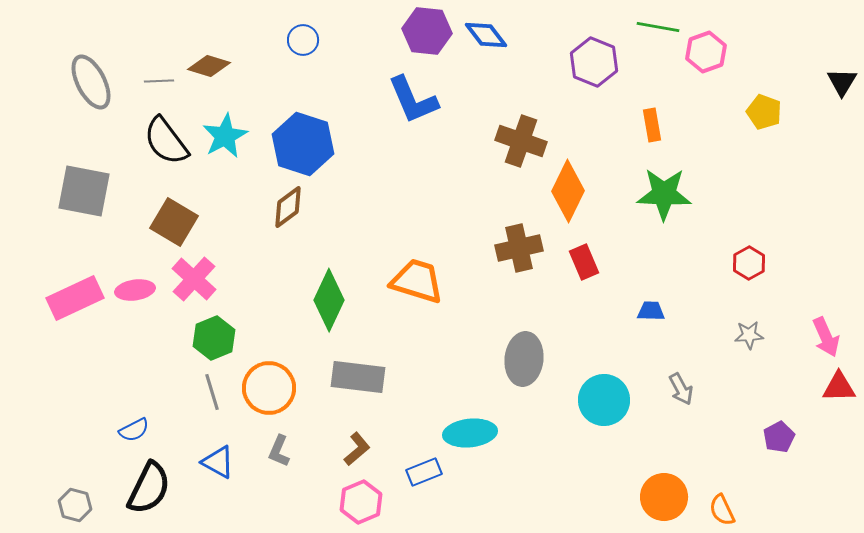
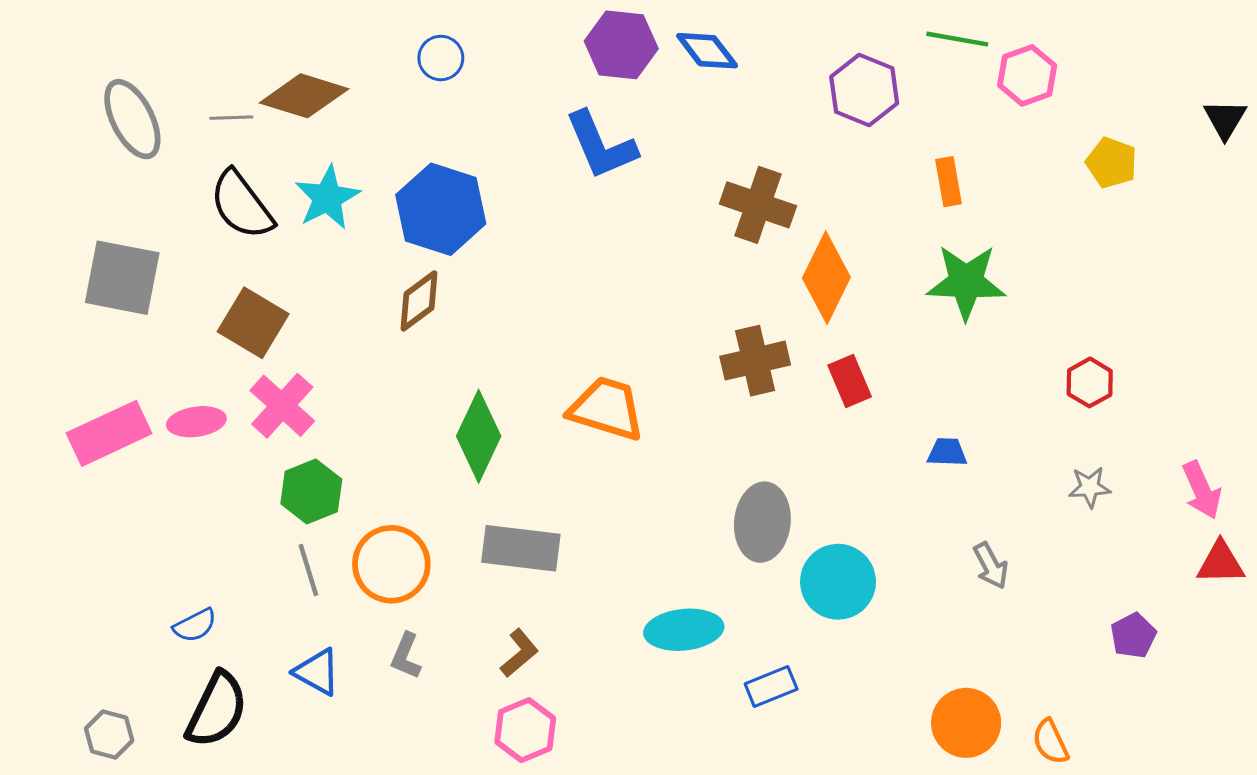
brown diamond: (209, 66) -> (304, 96), size x1.4
cyan circle: (604, 400) -> (838, 582), moved
blue rectangle: (424, 472) -> (771, 686), moved

